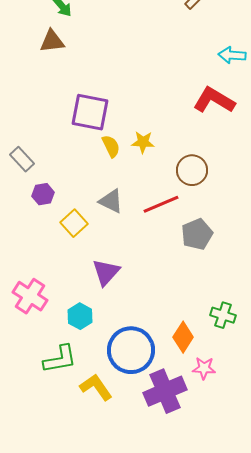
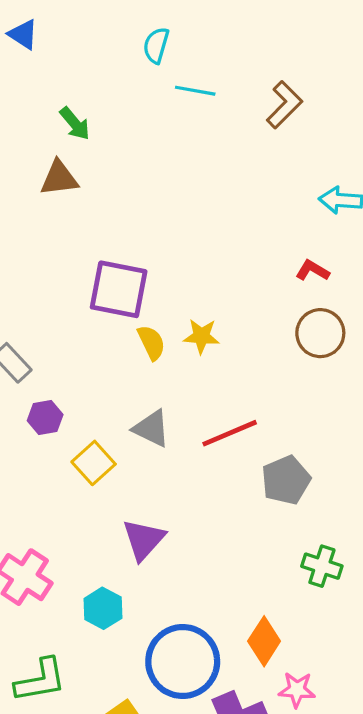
red L-shape: (214, 100) -> (313, 271), size x0.5
brown circle: (192, 170) -> (320, 333), moved
green cross: (223, 315) -> (322, 566), moved
green L-shape: (60, 359) -> (40, 680), moved

